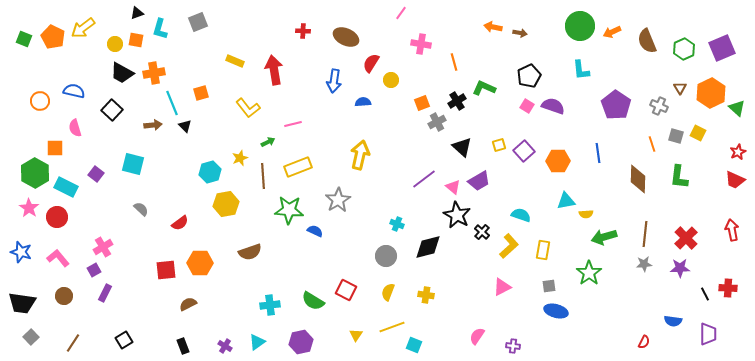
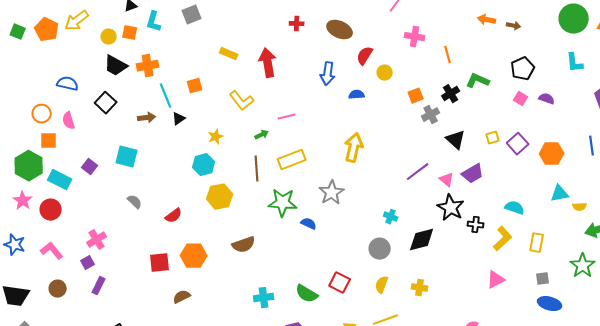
orange circle: (40, 101) -> (42, 114), moved
purple semicircle: (553, 106) -> (547, 99), size x0.7
black triangle: (185, 126) -> (179, 119), turned 40
yellow star: (240, 158) -> (216, 137), moved
black cross: (482, 232) -> (476, 225), turned -35

